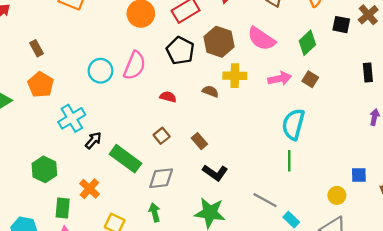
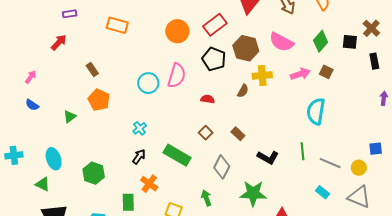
brown cross: (368, 15) -> (371, 28), moved
black square: (341, 25) -> (350, 42), moved
brown semicircle: (210, 91) -> (243, 91), turned 104
cyan cross: (72, 118) -> (140, 128), moved, size x0.6
black arrow: (93, 140) -> (139, 157), moved
green line: (289, 161) -> (302, 151), moved
green hexagon: (44, 169) -> (94, 173), moved
black L-shape: (215, 173) -> (268, 157), moved
gray diamond: (161, 178) -> (222, 167), moved, turned -50
gray line: (265, 200) -> (330, 163), moved

